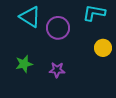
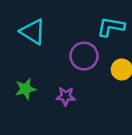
purple circle: (58, 28) -> (84, 56), moved

